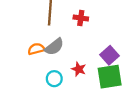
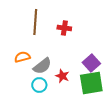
gray semicircle: (54, 47) -> (42, 66), moved

